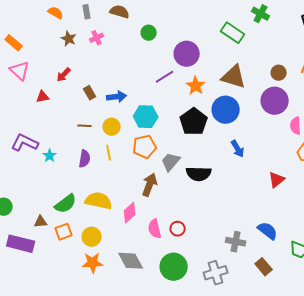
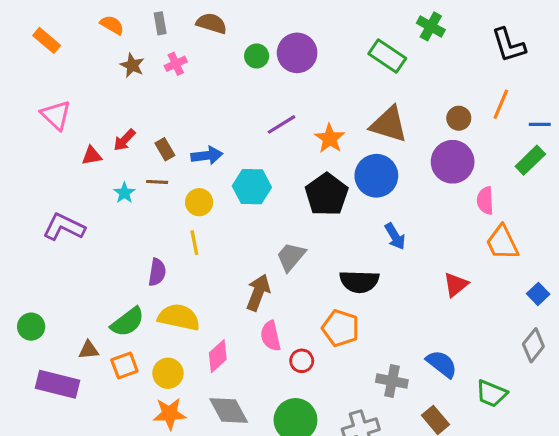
orange rectangle: (14, 43) -> (47, 40), moved
purple circle: (187, 54) -> (297, 53), moved
red arrow: (64, 75) -> (124, 140), moved
brown line: (85, 126) -> (157, 182), moved
orange pentagon: (145, 147) -> (341, 328), moved, turned 30
cyan star: (50, 156) -> (124, 193), moved
purple semicircle: (85, 159) -> (157, 272), moved
black semicircle: (199, 174) -> (359, 281), moved
pink diamond: (130, 213) -> (218, 356), moved
pink semicircle: (155, 229) -> (271, 336), moved

